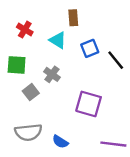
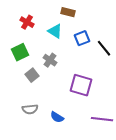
brown rectangle: (73, 18) -> (68, 12), turned -72
green square: (17, 65) -> (20, 52), turned -30
gray semicircle: (28, 132) -> (30, 109), size x0.7

